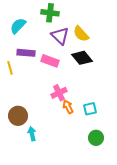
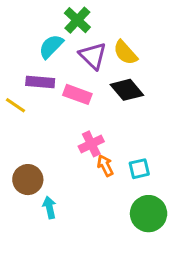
green cross: (50, 13) -> (77, 20), turned 36
cyan semicircle: (18, 26) -> (51, 46), moved
yellow line: (10, 68) -> (15, 105), turned -40
green circle: (96, 138) -> (149, 214), size x1.5

